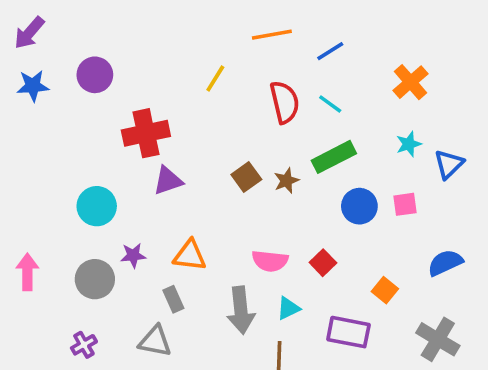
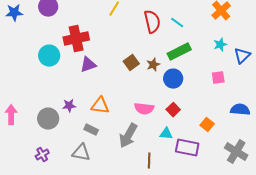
cyan circle: (97, 206) -> (49, 56), moved
blue circle: (359, 206) -> (173, 79), moved
blue semicircle: (445, 263) -> (240, 110), turned 30
gray rectangle: (173, 299) -> (91, 130), turned -40
cyan triangle: (288, 308) -> (166, 134), moved, turned 32
gray arrow: (241, 310) -> (128, 136), turned 35

